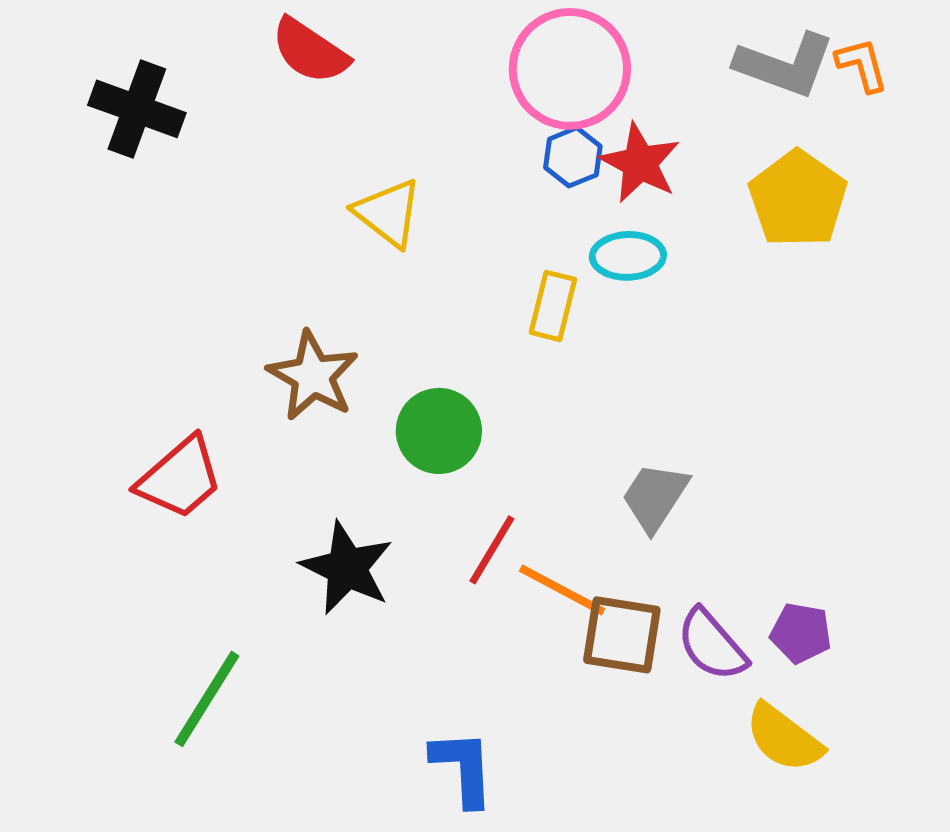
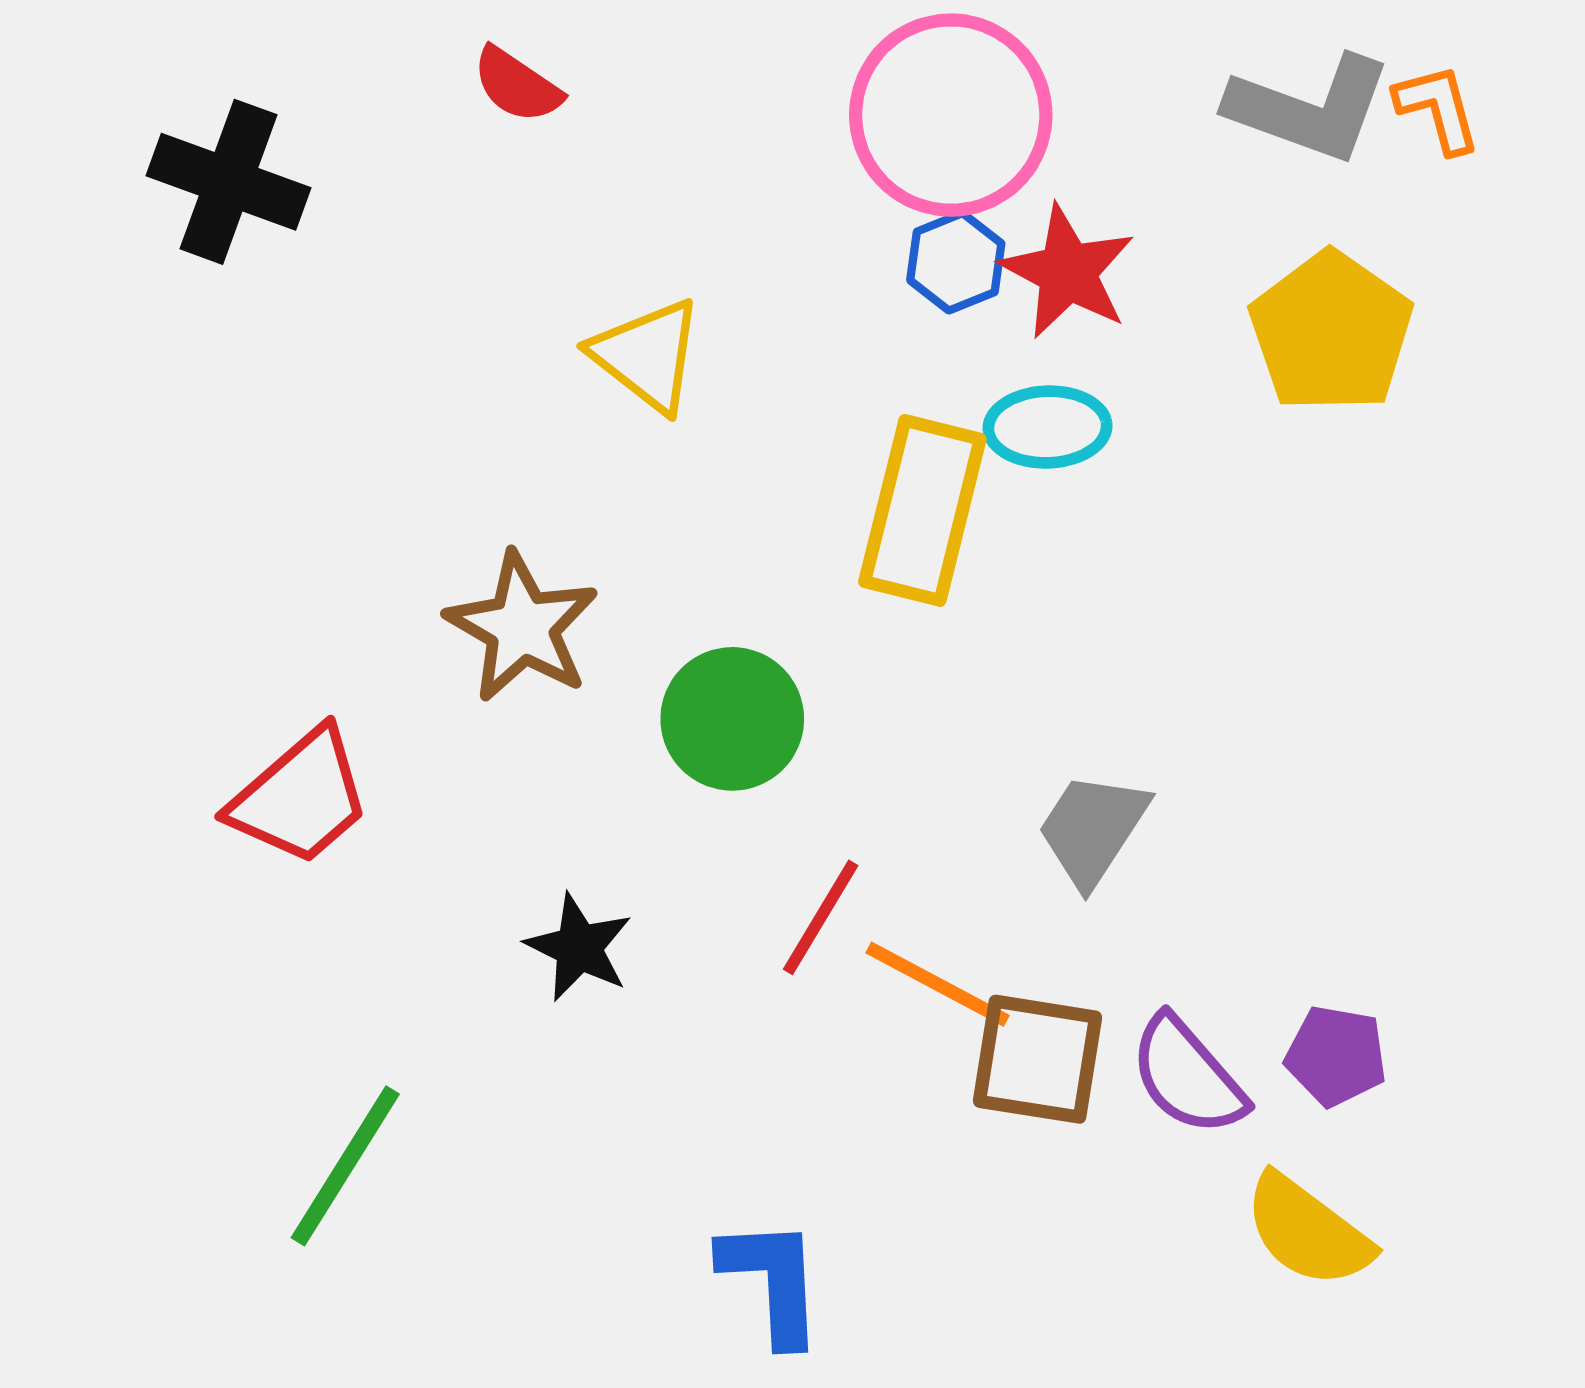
red semicircle: (310, 51) -> (517, 85), size x0.7
yellow rectangle: (553, 306) -> (922, 510), size x1.6
black star: (347, 568) -> (579, 947), size x0.7

